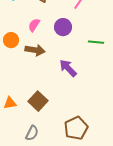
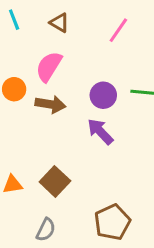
pink semicircle: (34, 25) -> (49, 67), size x1.5
purple circle: (63, 27) -> (103, 95), moved

